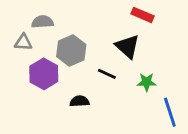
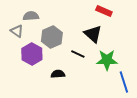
gray triangle: (23, 42) -> (17, 31), turned 32
green star: (147, 82) -> (107, 60), size x1.5

